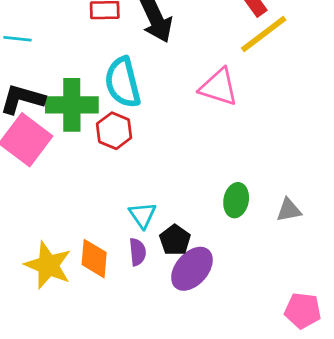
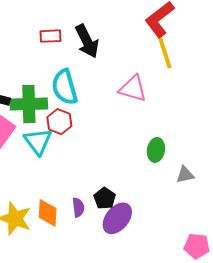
yellow line: (264, 34) -> (164, 50), turned -69
green ellipse: (236, 200) -> (156, 150), moved
cyan triangle: (143, 215) -> (38, 141), moved, size x1.4

